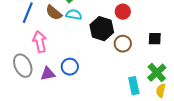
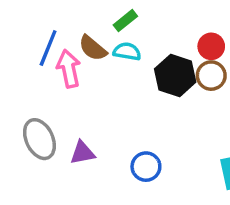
pink arrow: (40, 42) -> (69, 69), moved
brown circle: (123, 44) -> (211, 76), moved
blue circle: (70, 67) -> (146, 167), moved

